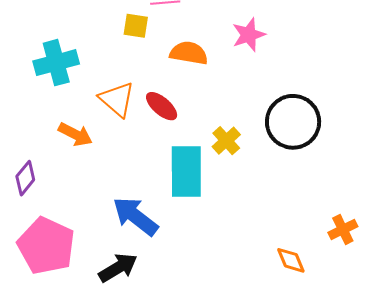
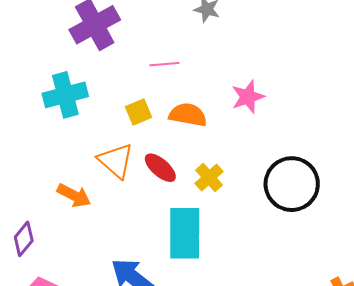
yellow square: (136, 26) -> (139, 112), moved, turned -32
cyan cross: (56, 63) -> (65, 95), moved
yellow cross: (226, 141) -> (209, 178), moved

